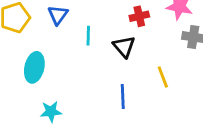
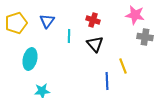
red cross: (139, 16) -> (93, 20), moved, turned 32
blue line: (123, 96) -> (107, 81), moved

